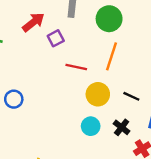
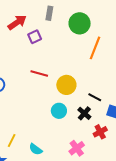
orange line: (111, 56) -> (95, 48), moved
red line: (76, 67) -> (39, 74), moved
black line: (131, 96) -> (95, 97), moved

